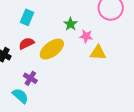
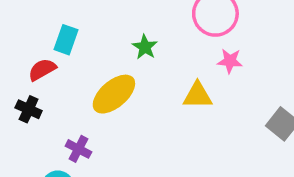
pink star: (86, 36) -> (230, 61), moved
red semicircle: (26, 43) -> (42, 70), moved

